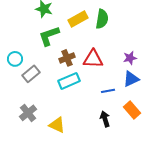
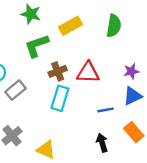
green semicircle: (102, 19) -> (114, 26), moved
cyan rectangle: (69, 81) -> (60, 98), turned -50

